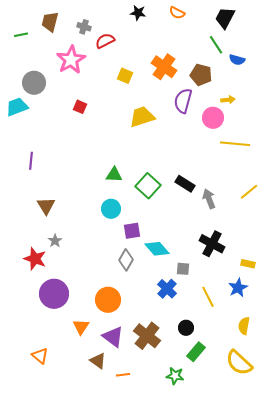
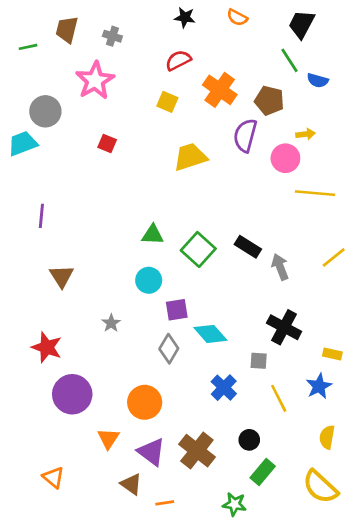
red semicircle: (105, 41) -> (178, 60), moved
gray star: (55, 241) -> (111, 323), moved
gray square: (183, 269) -> (259, 361), moved

